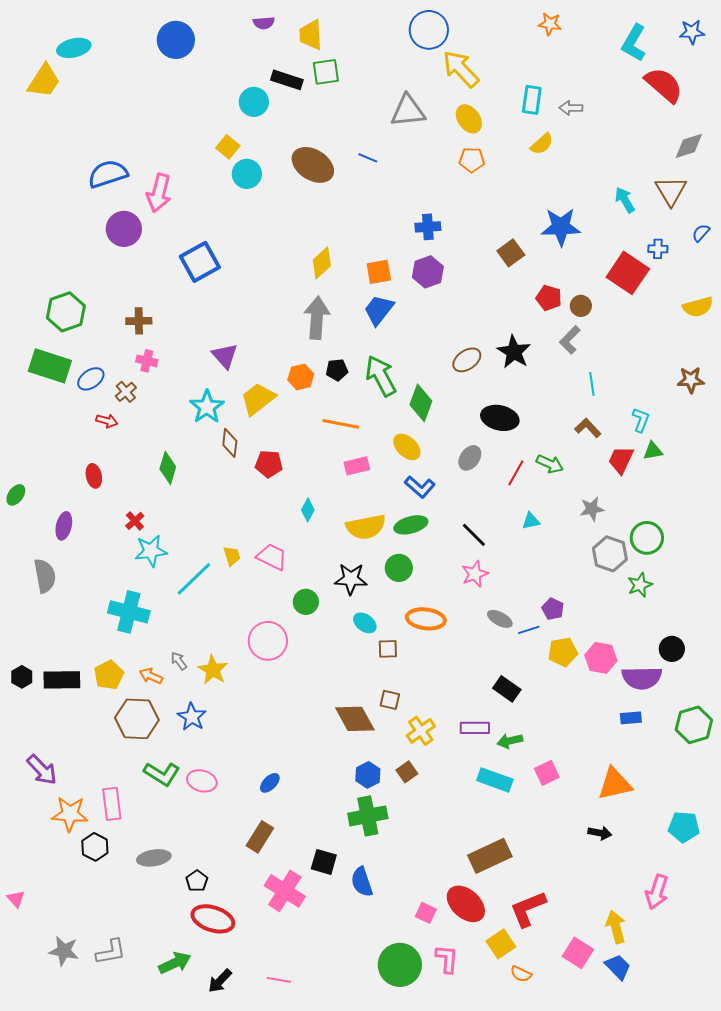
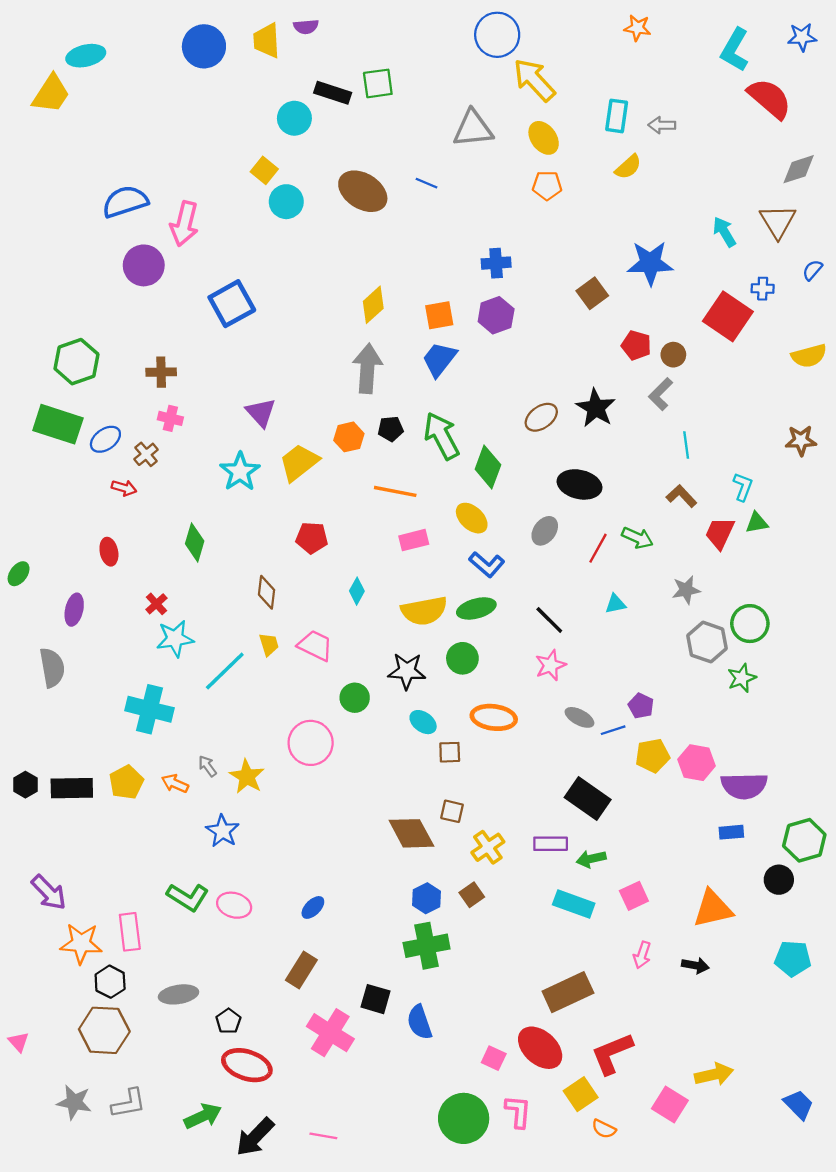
yellow trapezoid: (311, 35) -> (267, 41), moved
brown diamond: (230, 443) -> (267, 592), moved
black circle: (672, 649) -> (779, 880), moved
black rectangle: (507, 689) -> (588, 799), size x1.4
brown hexagon: (137, 719) -> (104, 1030), moved
pink arrow: (657, 892) -> (642, 955), moved, size x0.7
yellow arrow: (616, 927) -> (714, 1074), turned 92
blue trapezoid: (618, 967) -> (799, 1105), moved
black arrow: (220, 981) -> (255, 1137), size x1.4

